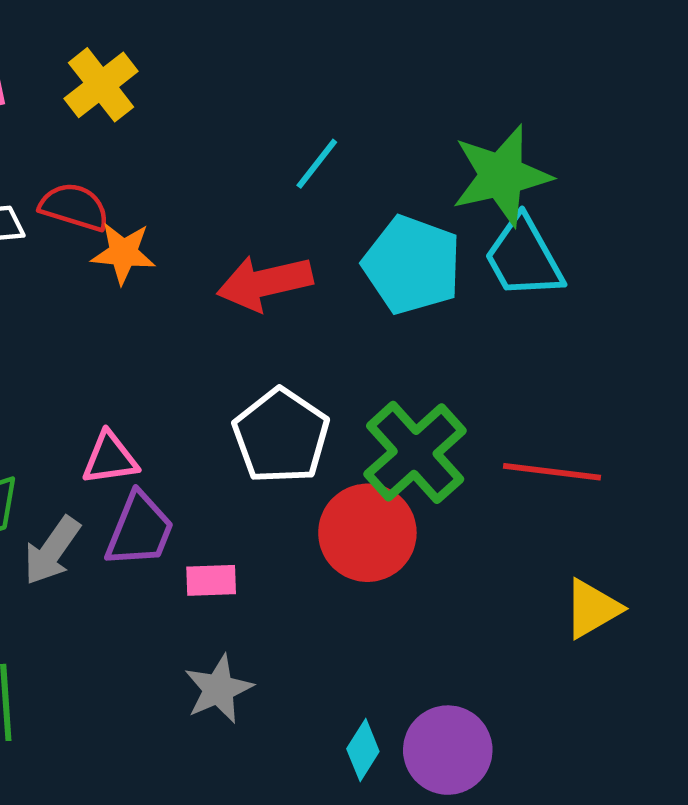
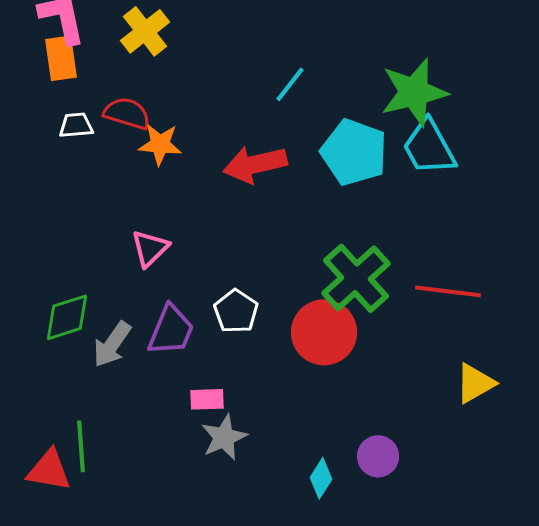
white pentagon: (281, 436) -> (236, 311), moved, size x0.7
pink triangle: (110, 458) -> (150, 248), moved, turned -36
pink rectangle: (211, 580) -> (207, 399), moved
purple circle: (448, 750) -> (378, 456), moved, size x0.7

